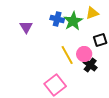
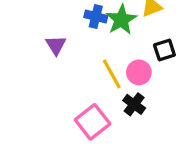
purple triangle: (26, 27) -> (56, 45), moved
black cross: (90, 65) -> (134, 104), moved

